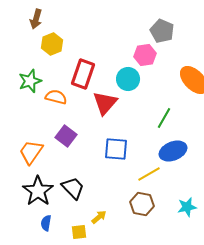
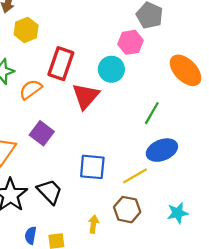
orange semicircle: (56, 97) -> (31, 89), turned -50
blue square: (116, 149) -> (92, 167), moved
yellow arrow: (99, 217) -> (93, 224), moved, turned -42
blue semicircle: (46, 223) -> (31, 235), moved

